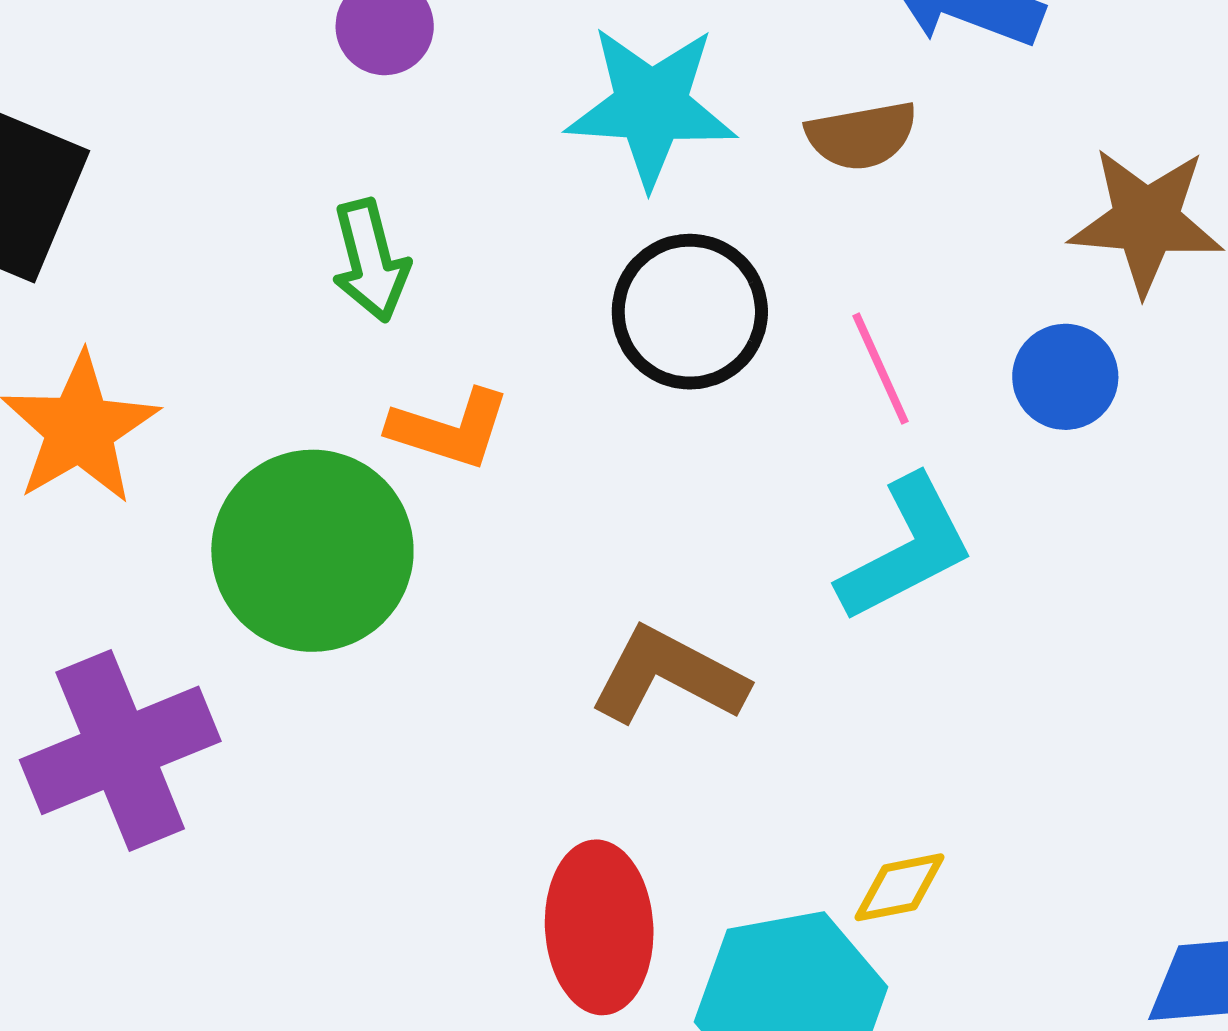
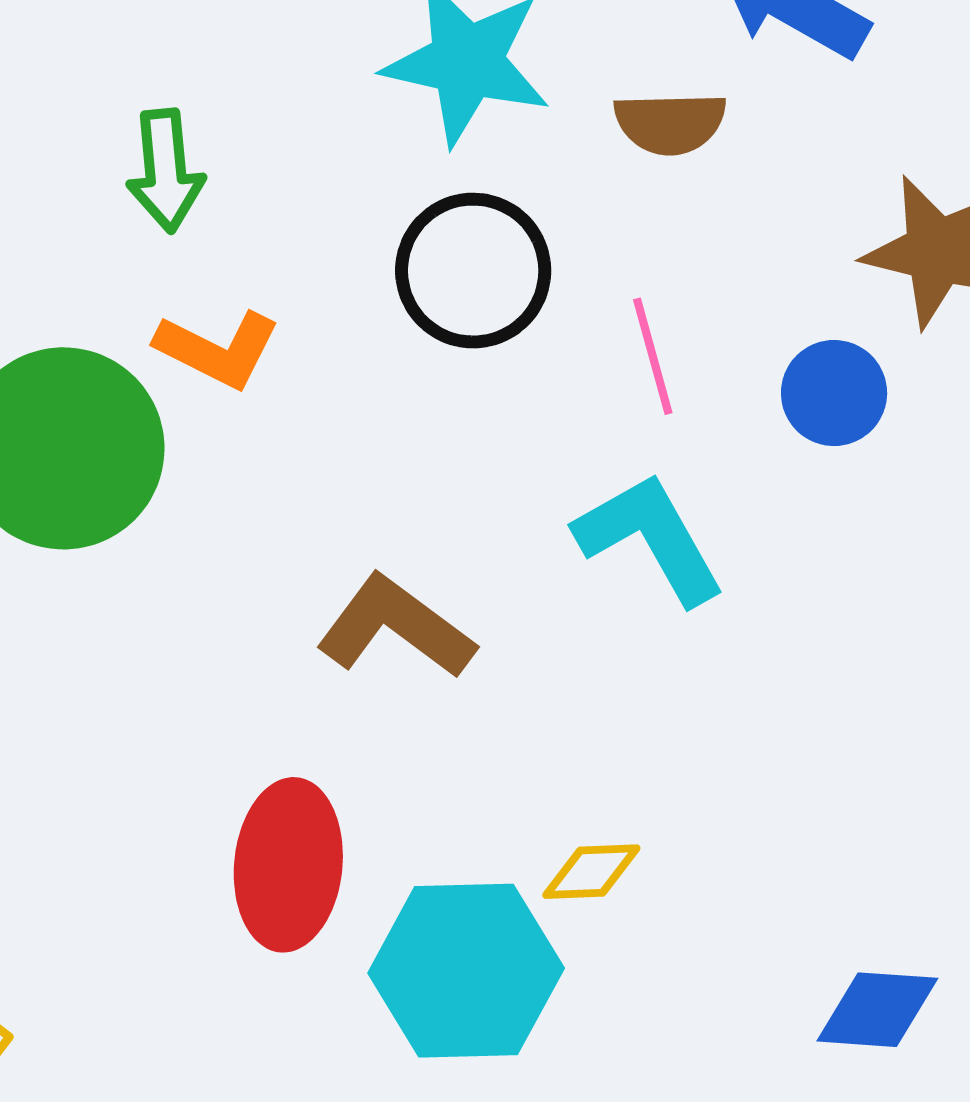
cyan L-shape: (906, 549) -> (650, 538), turned -101

